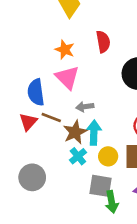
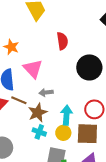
orange star: (65, 50) -> (11, 47), moved
cyan arrow: (94, 133) -> (66, 115), moved
cyan cross: (78, 156) -> (39, 132), turned -32

